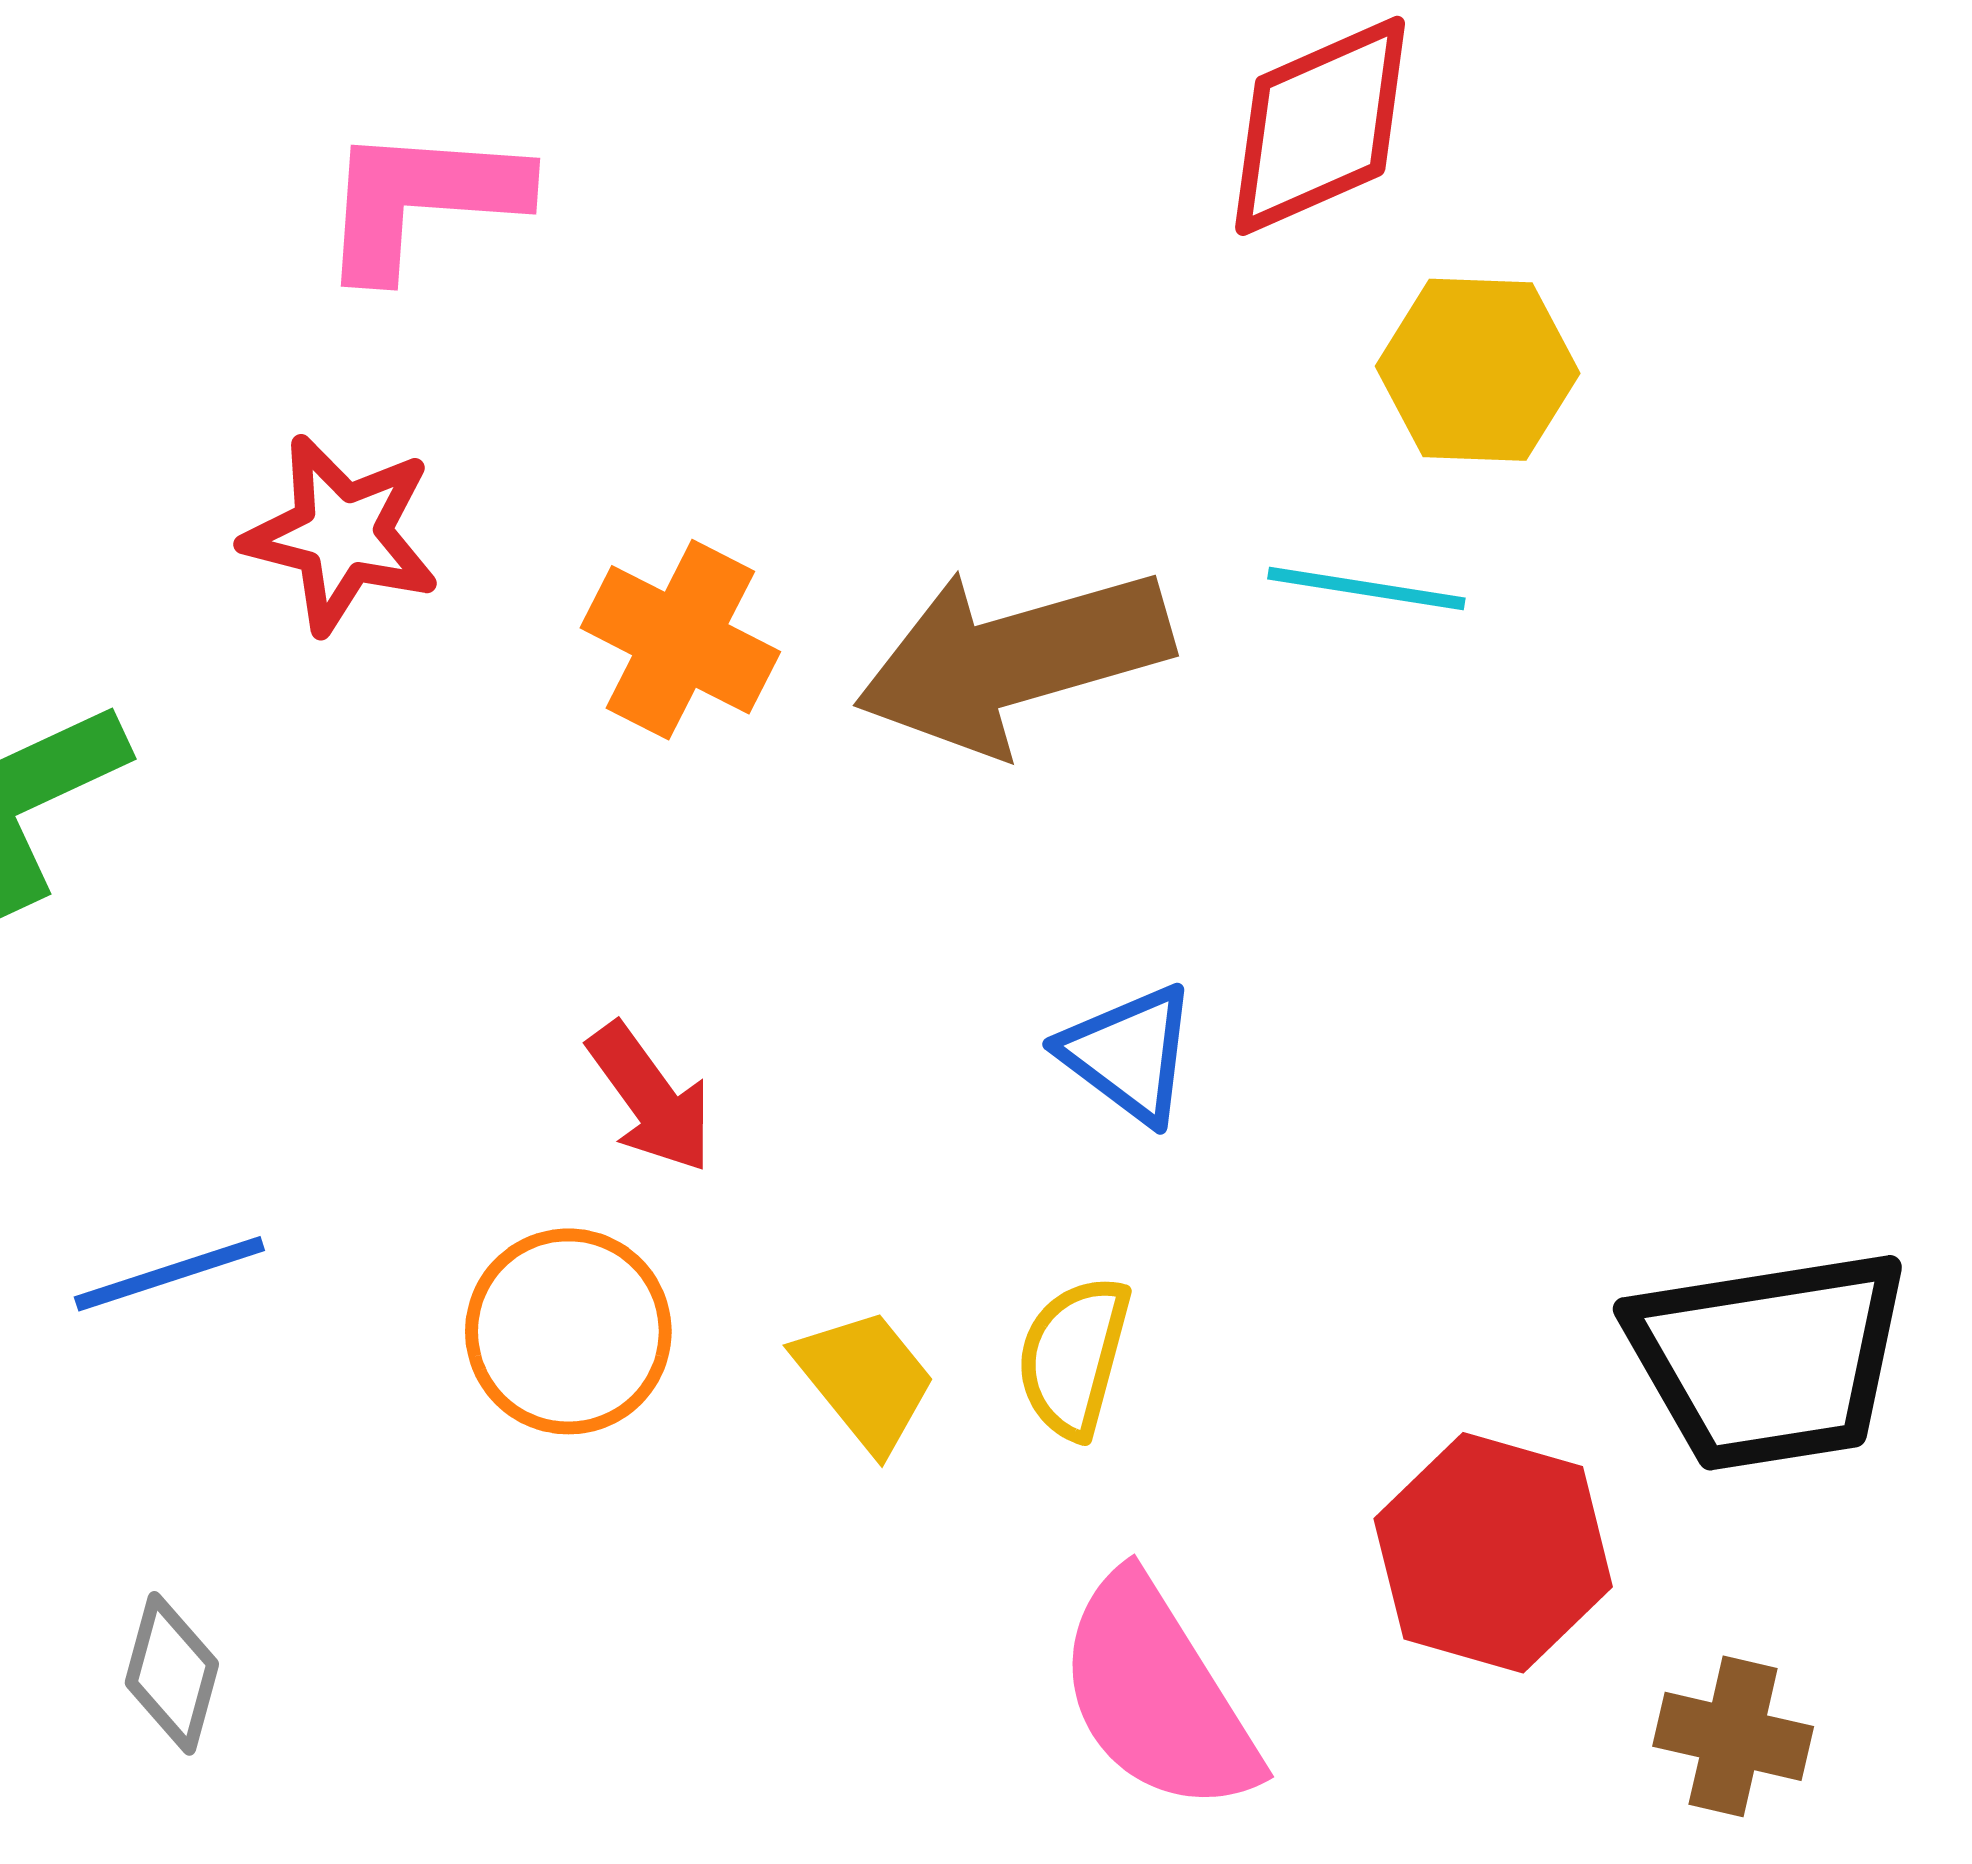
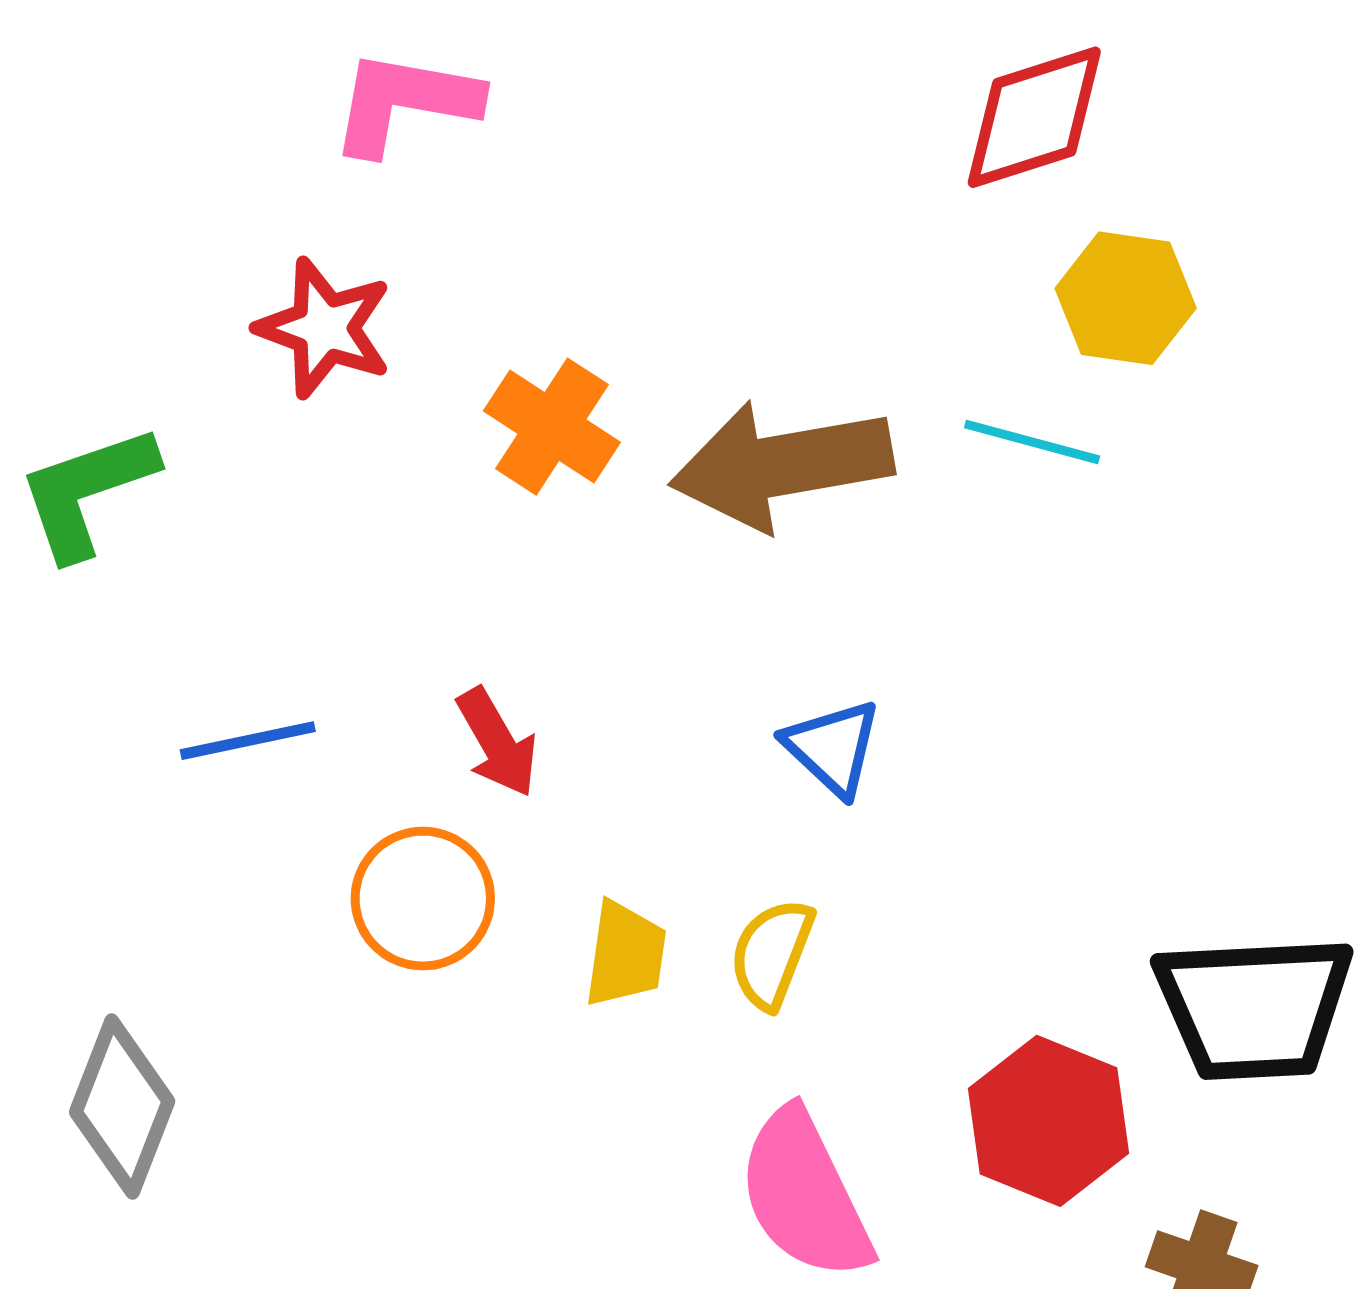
blue line: (169, 1274) -> (248, 741), moved
yellow trapezoid: (865, 1380) -> (625, 954), turned 41
gray diamond: (172, 1673) -> (122, 1107), size x1.6

